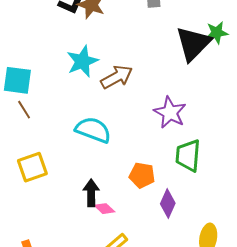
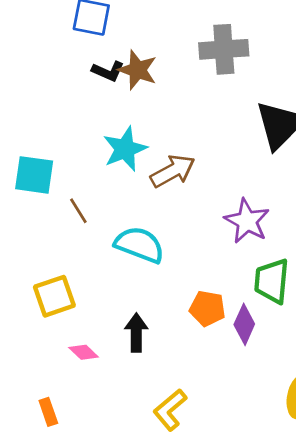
brown line: (24, 110) -> (78, 211), moved
purple diamond: (168, 204) -> (244, 324), moved
pink diamond: (104, 209) -> (84, 352), moved

